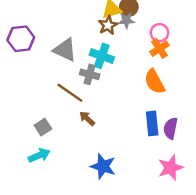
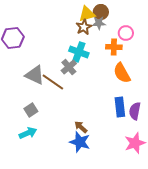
orange cross: (159, 49) -> (114, 47), moved, turned 35
gray triangle: (65, 50) -> (35, 75), moved
gray cross: (90, 74) -> (69, 67), turned 35
brown arrow: (87, 119) -> (81, 127), moved

